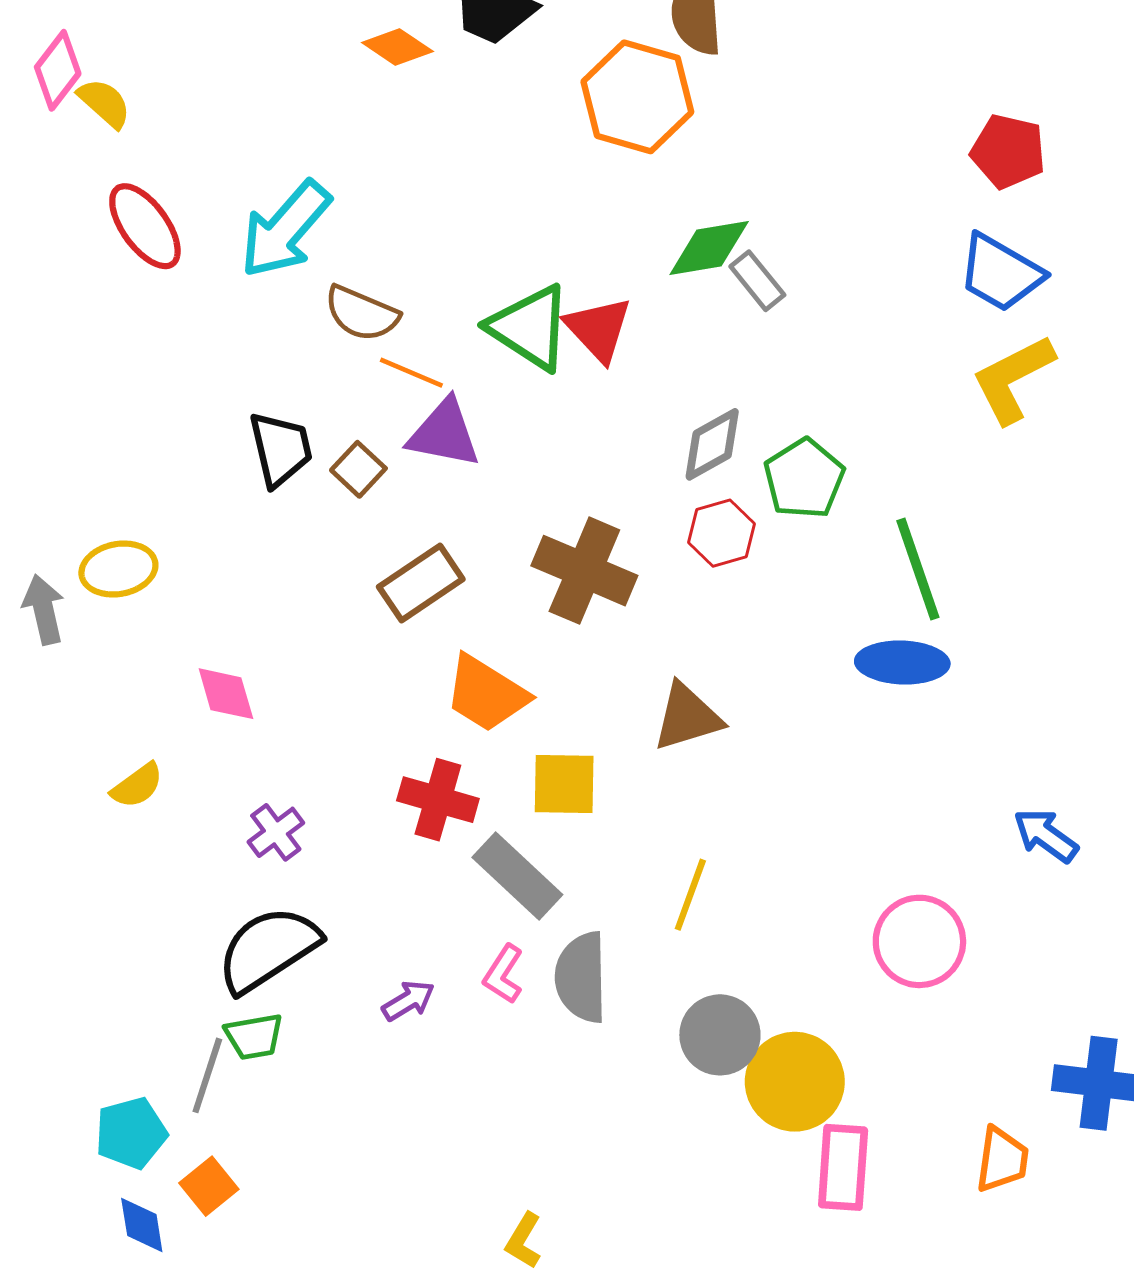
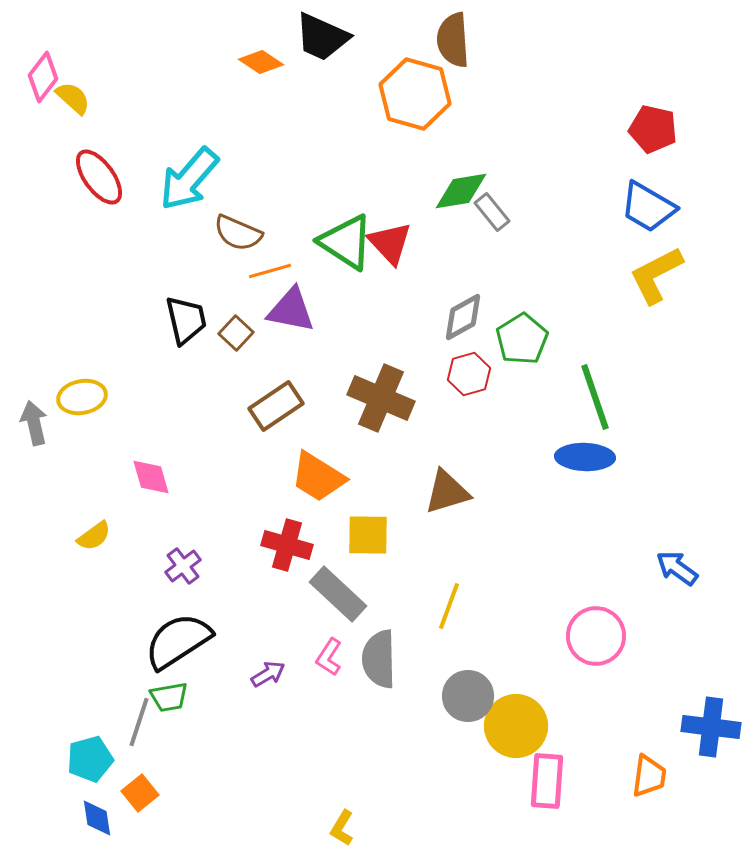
orange line: (411, 373) -> (270, 271), turned -39

